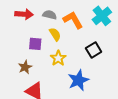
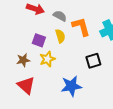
yellow star: (58, 58) -> (47, 59), moved

